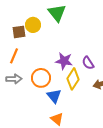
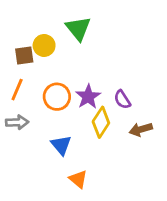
purple star: (64, 61) -> (88, 97), turned 30
orange circle: (41, 78) -> (57, 97), moved
blue triangle: (54, 96) -> (61, 145), moved

